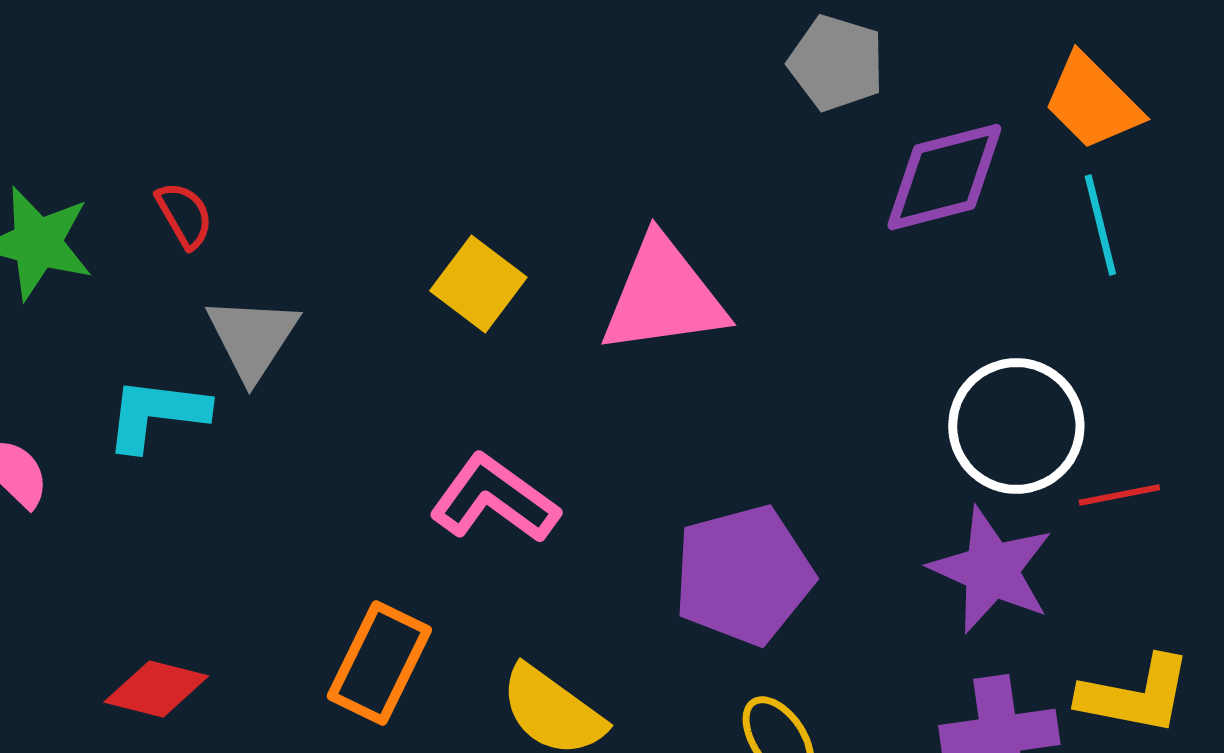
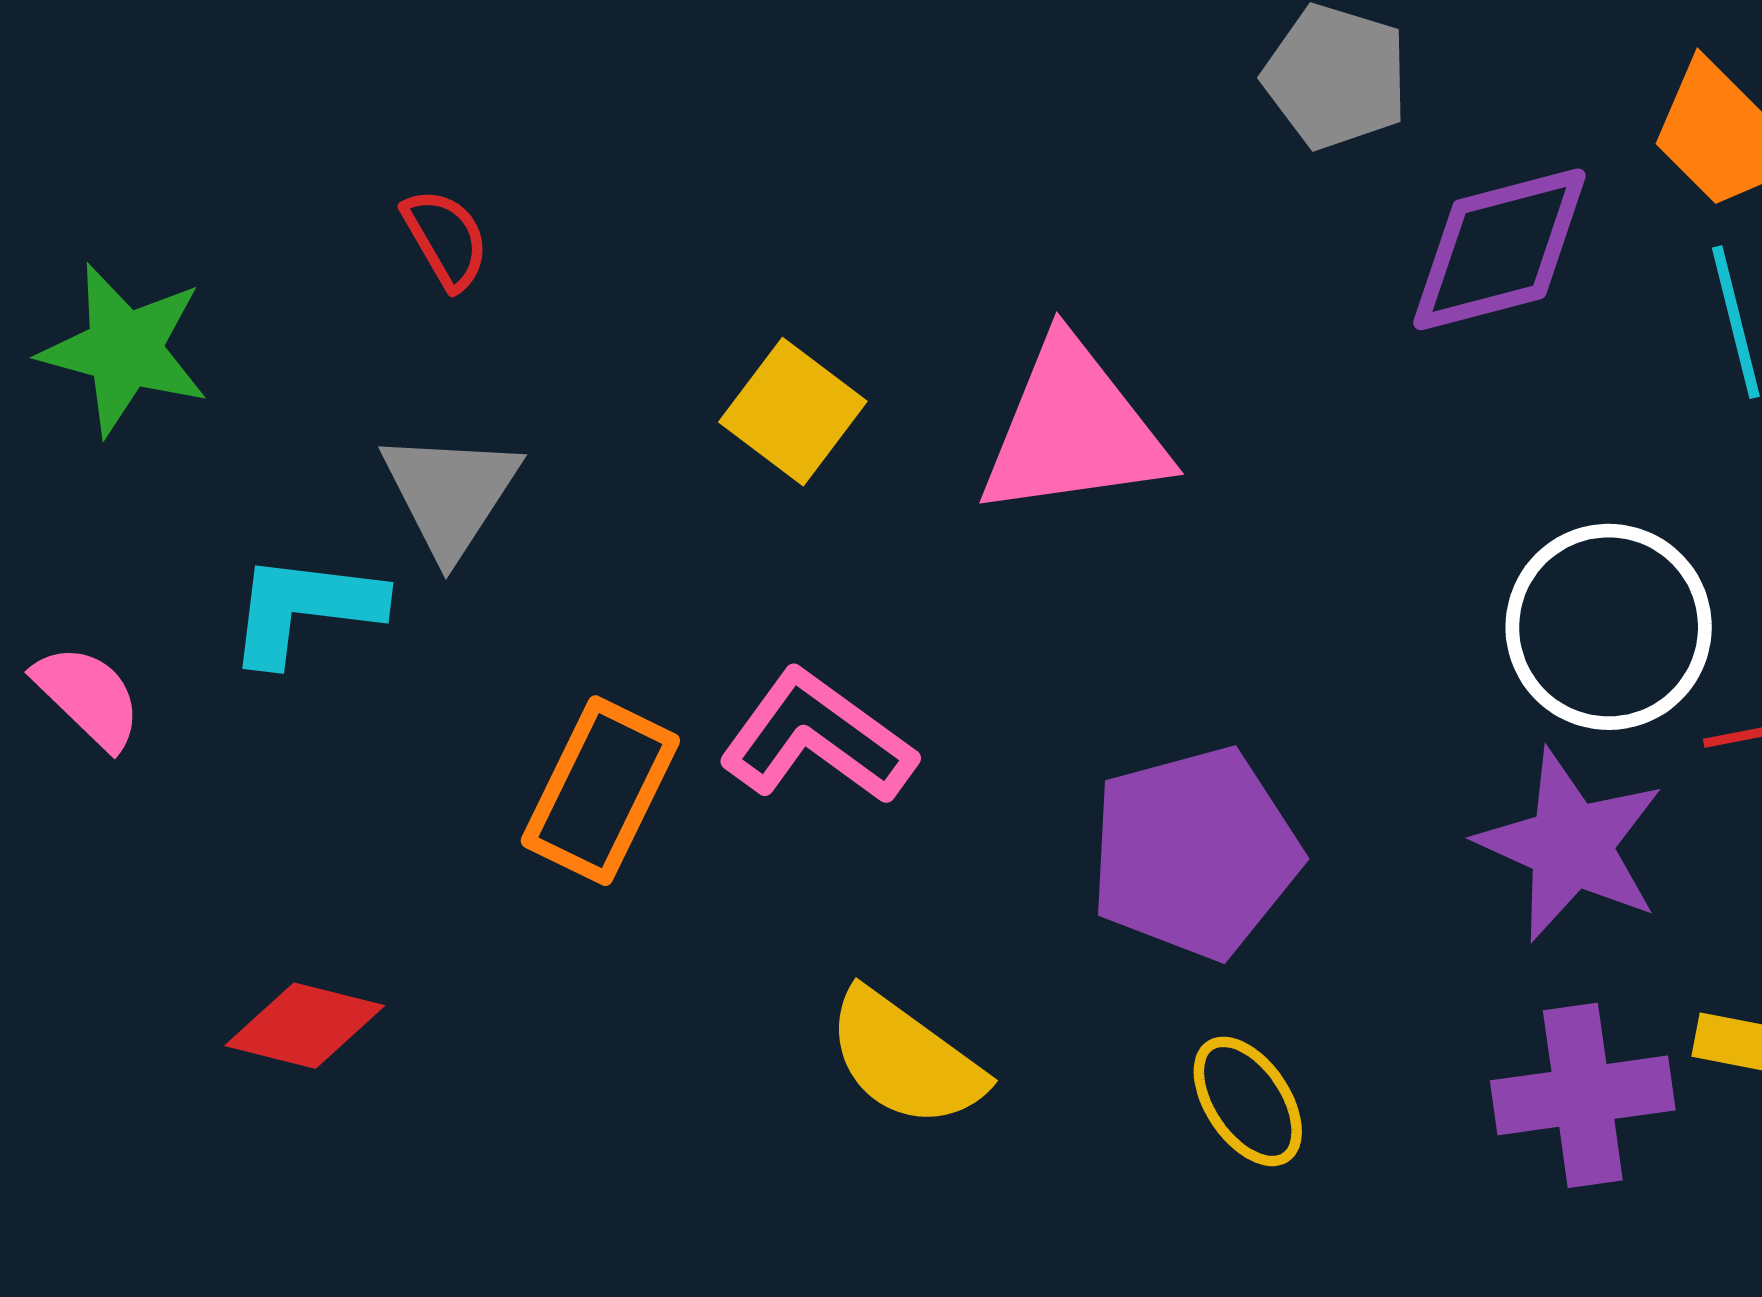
red semicircle: (184, 215) -> (446, 239), moved
orange rectangle: (379, 663) -> (600, 791), moved

